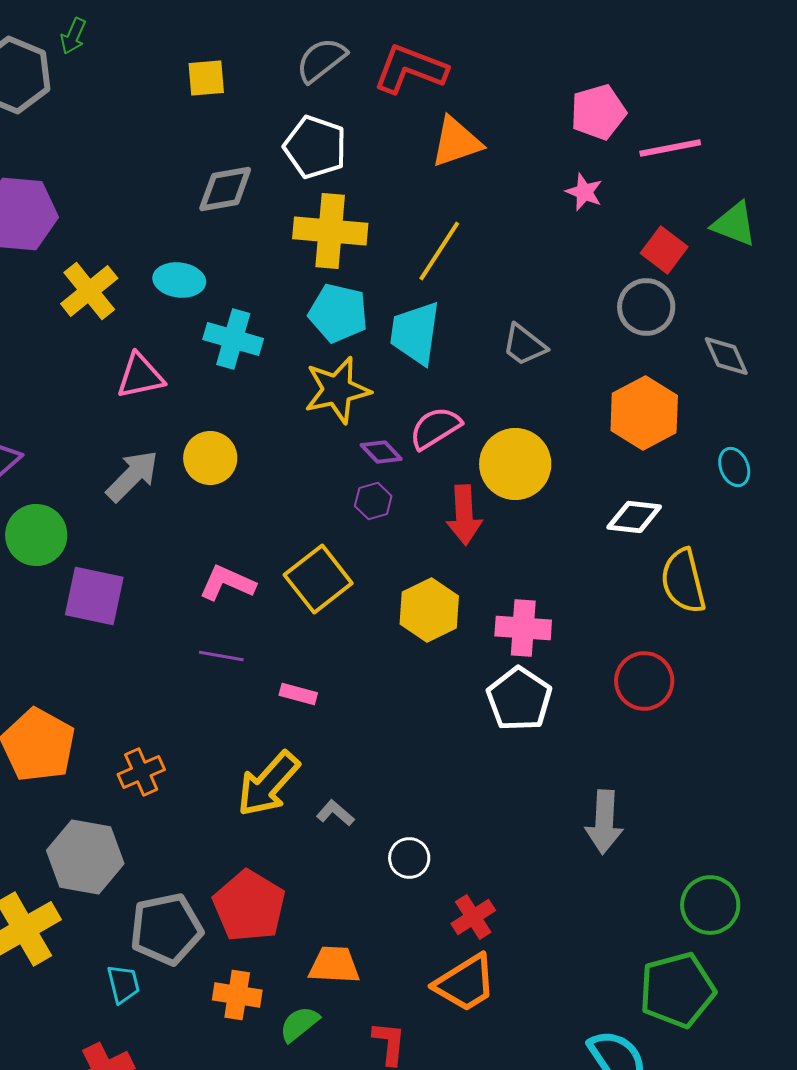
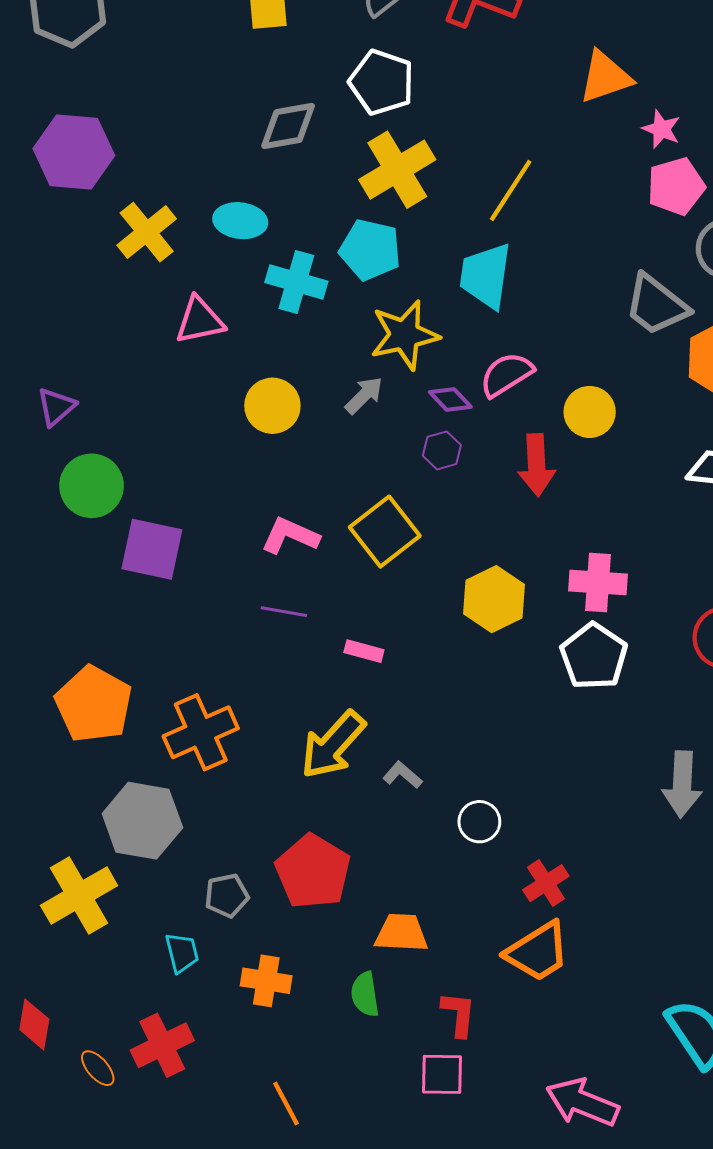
pink pentagon: (598, 112) -> (676, 186), moved
orange triangle: (456, 142) -> (605, 77), moved
yellow cross: (330, 231) -> (397, 170), turned -36
cyan pentagon: (338, 313) -> (370, 250), moved
gray trapezoid: (524, 345) -> (656, 305), moved, size x1.4
yellow circle: (515, 464) -> (590, 412), size x0.7
gray arrow: (132, 476) -> (364, 395), moved, size x0.7
yellow hexagon: (429, 610) -> (494, 599), moved
orange cross: (141, 772) -> (201, 732), size x1.5
gray pentagon: (166, 929) -> (227, 896), size x0.6
orange cross: (237, 995) -> (266, 981), moved
green semicircle: (299, 1024) -> (365, 994), turned -60

